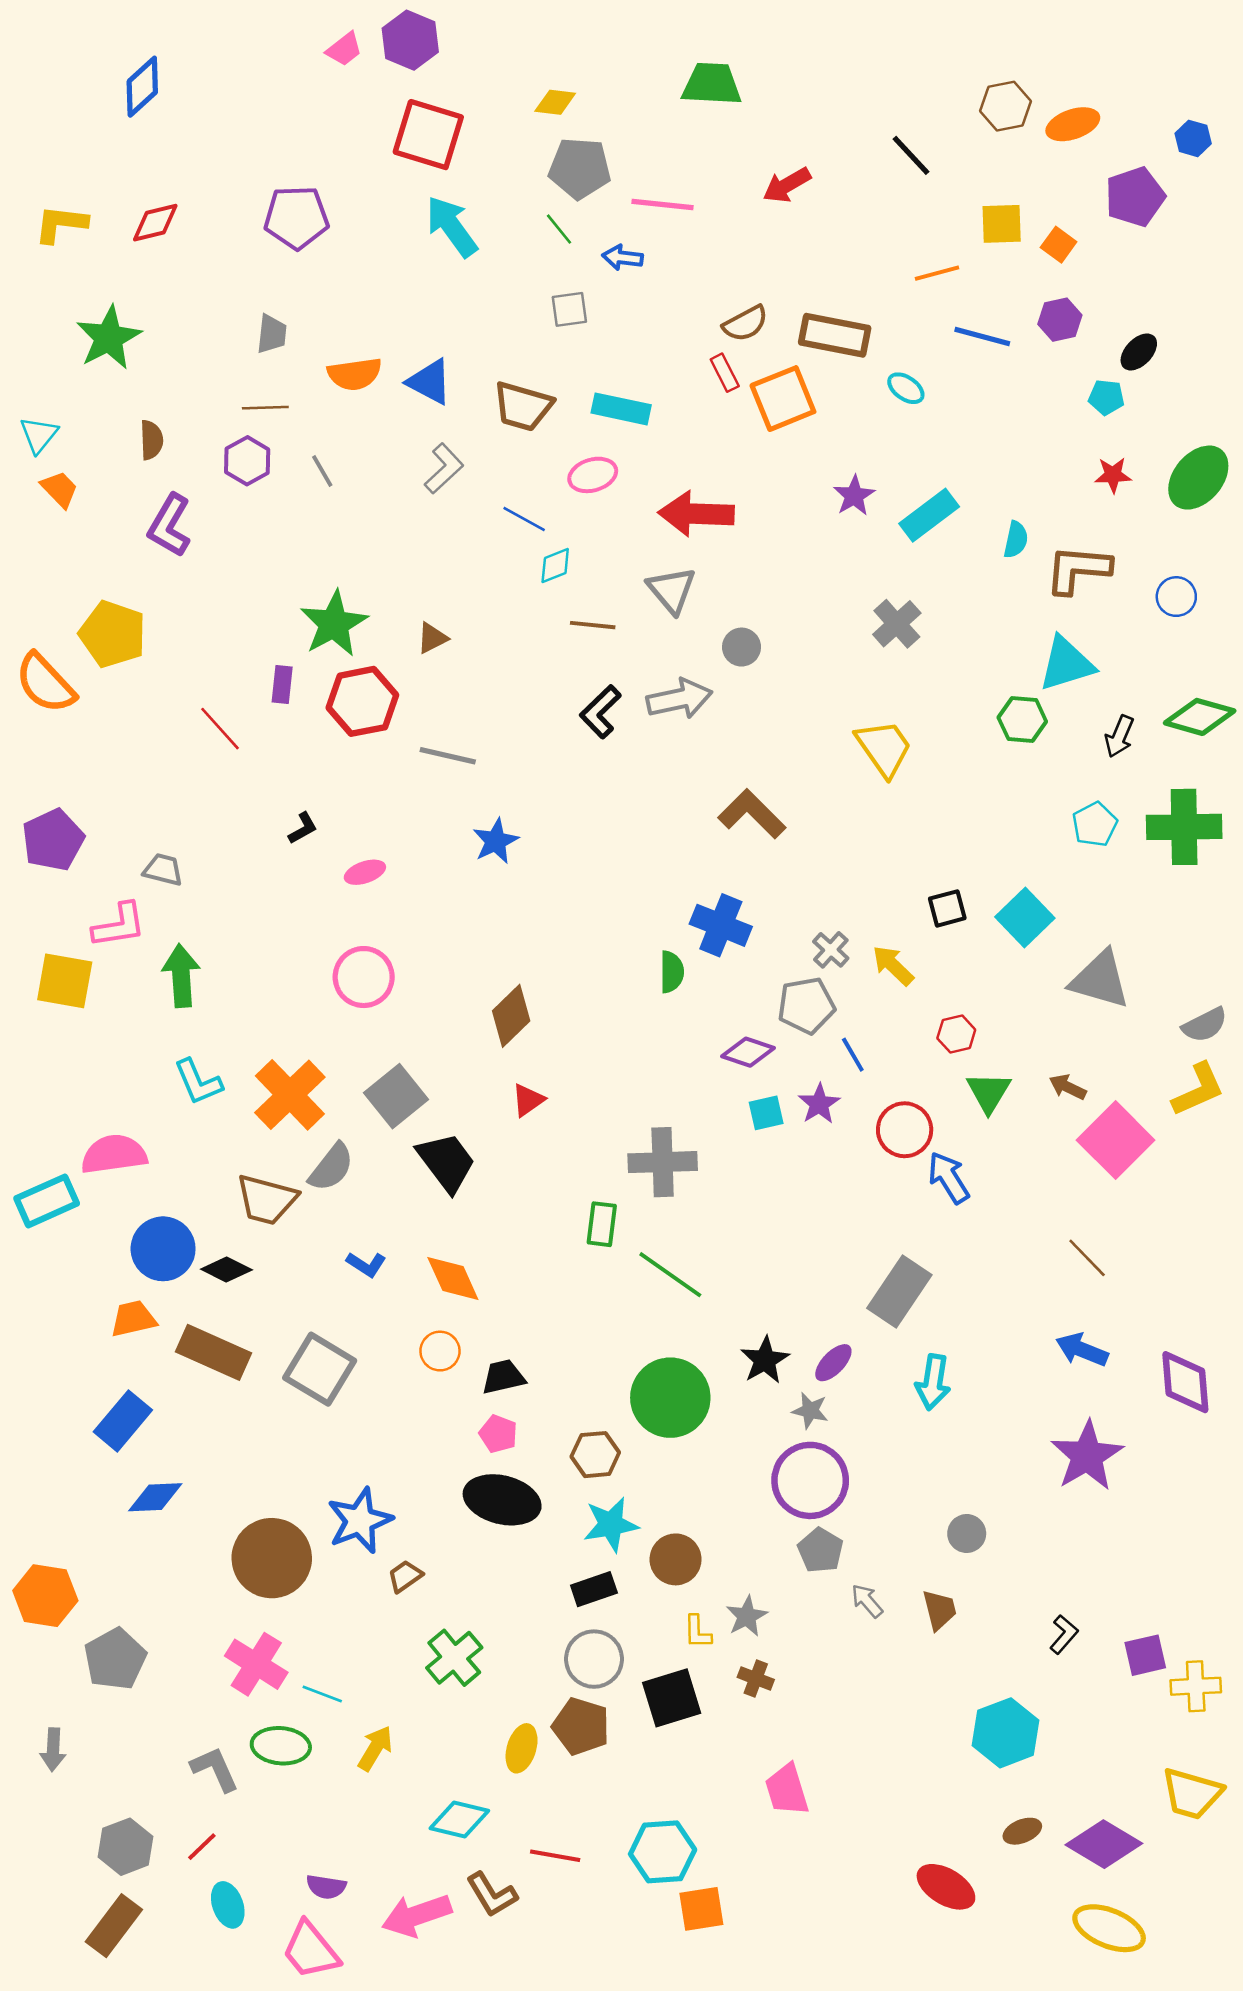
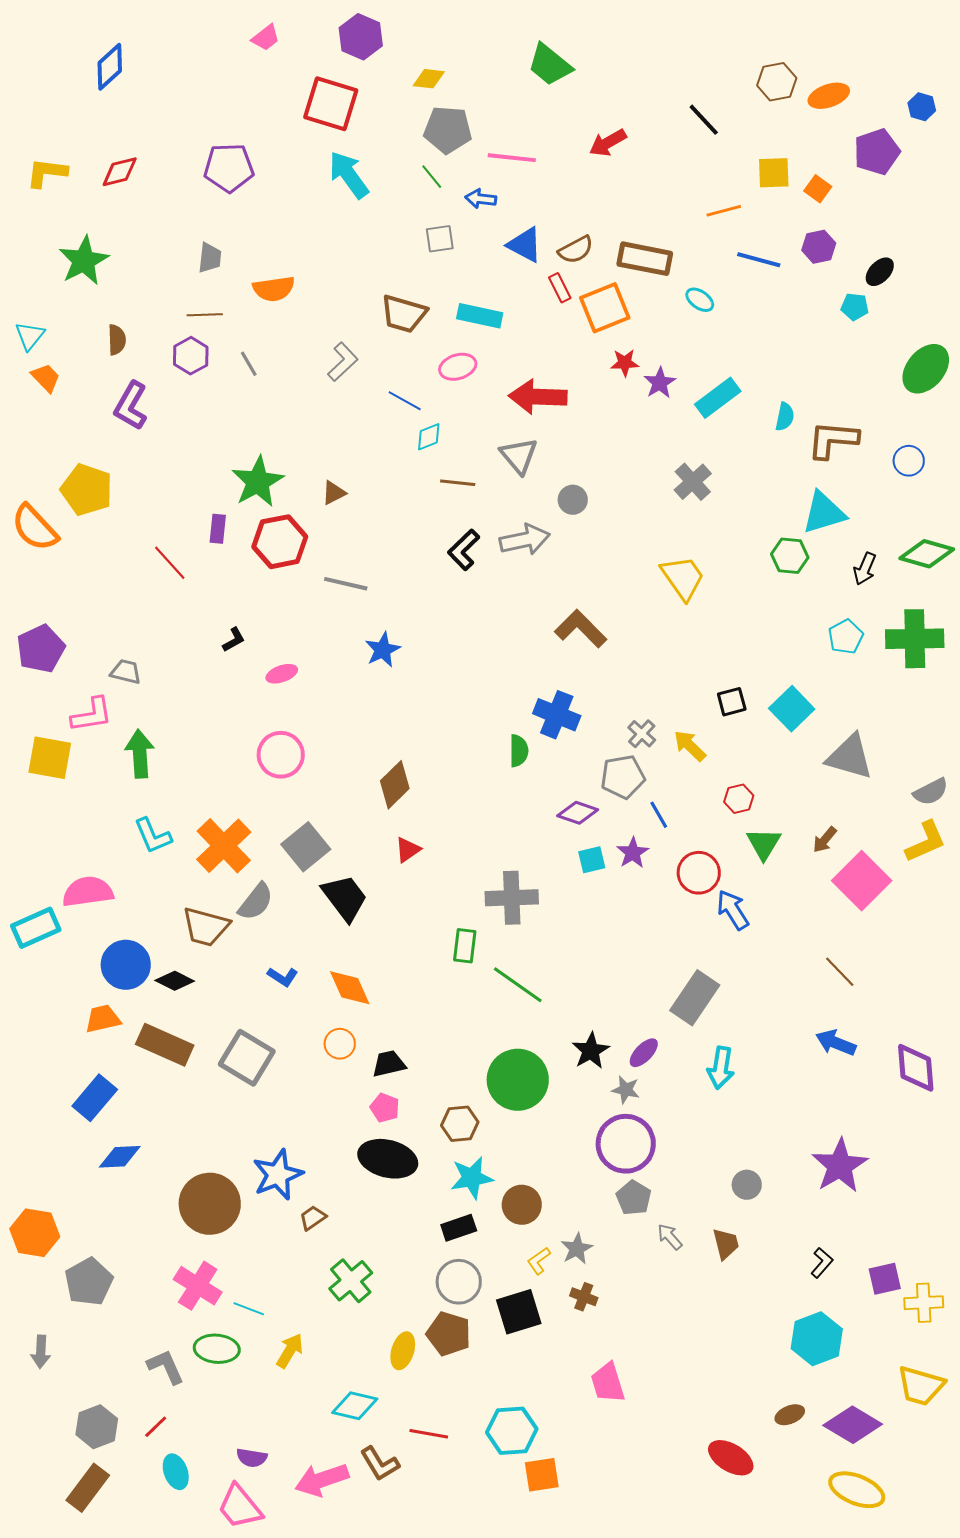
purple hexagon: (410, 40) -> (361, 37), moved
green trapezoid: (712, 84) -> (550, 65), turned -144
blue triangle: (430, 382) -> (525, 245), moved
red star: (1113, 475) -> (625, 363), moved
brown arrow: (1068, 1087) -> (825, 840), turned -76
purple star: (1087, 1456) -> (840, 1166), moved
yellow L-shape: (698, 1632) -> (539, 1261), turned 56
cyan hexagon: (1006, 1733) -> (817, 1339), moved

